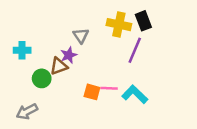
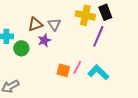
brown triangle: (59, 66) -> (35, 24), moved
green circle: (42, 78) -> (21, 48), moved
pink line: (109, 88) -> (77, 67), turned -64

